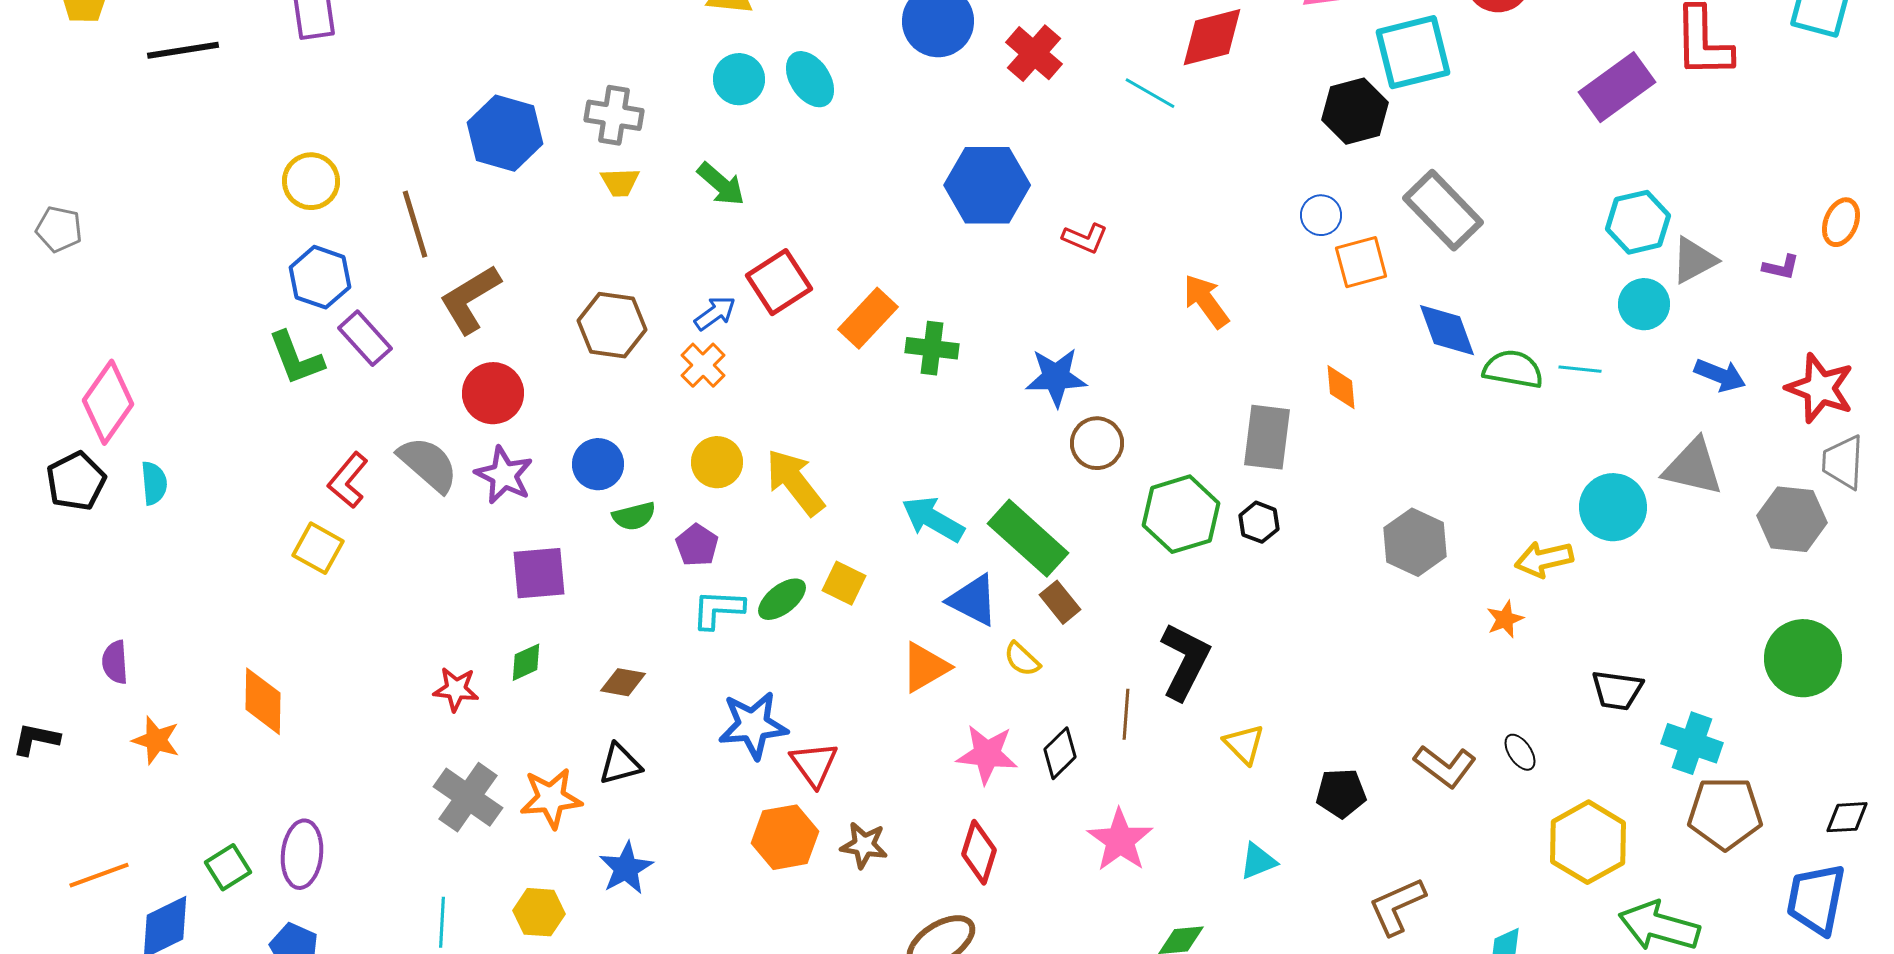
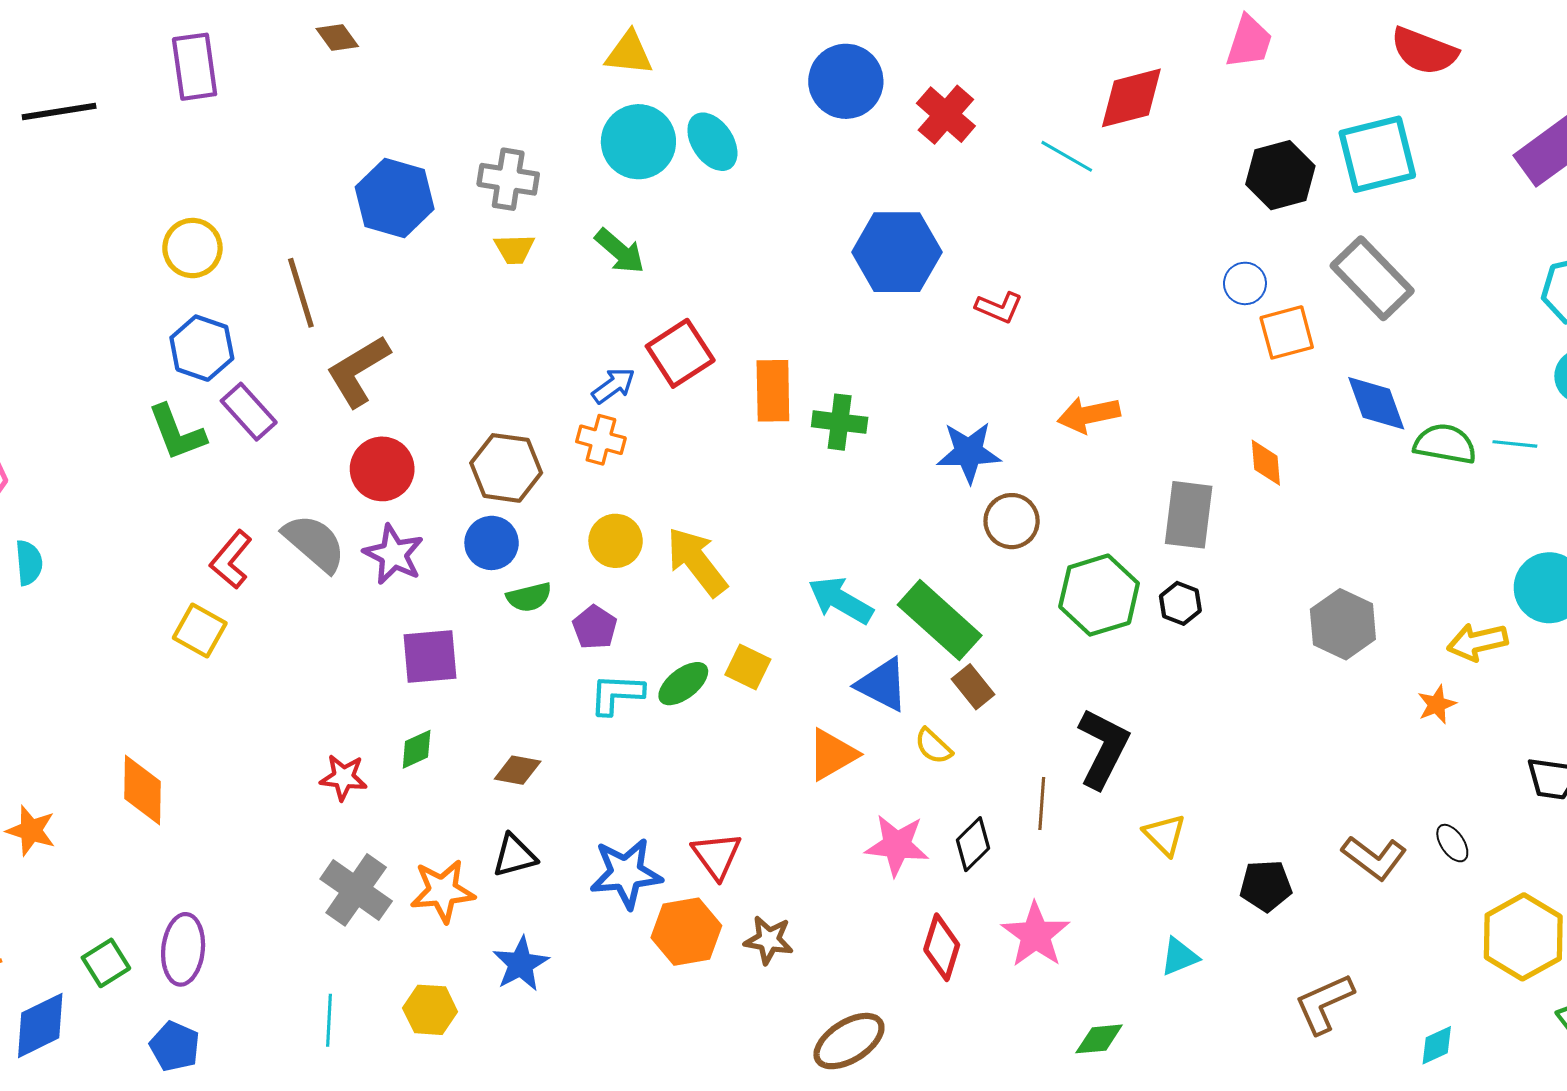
cyan square: (1413, 52) -> (1377, 154), moved
cyan circle: (739, 79) -> (638, 142), size x1.4
orange arrow: (1206, 301) -> (1089, 415), moved, turned -66
orange rectangle: (868, 318) -> (773, 391), turned -44
brown hexagon: (612, 325) -> (506, 468), moved
orange cross: (703, 365) -> (601, 440), turned -30
blue star: (753, 725) -> (626, 873), moved
red diamond: (979, 852) -> (942, 947), moved

